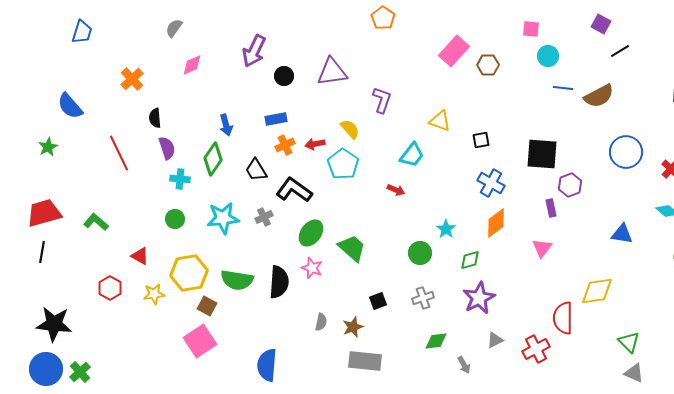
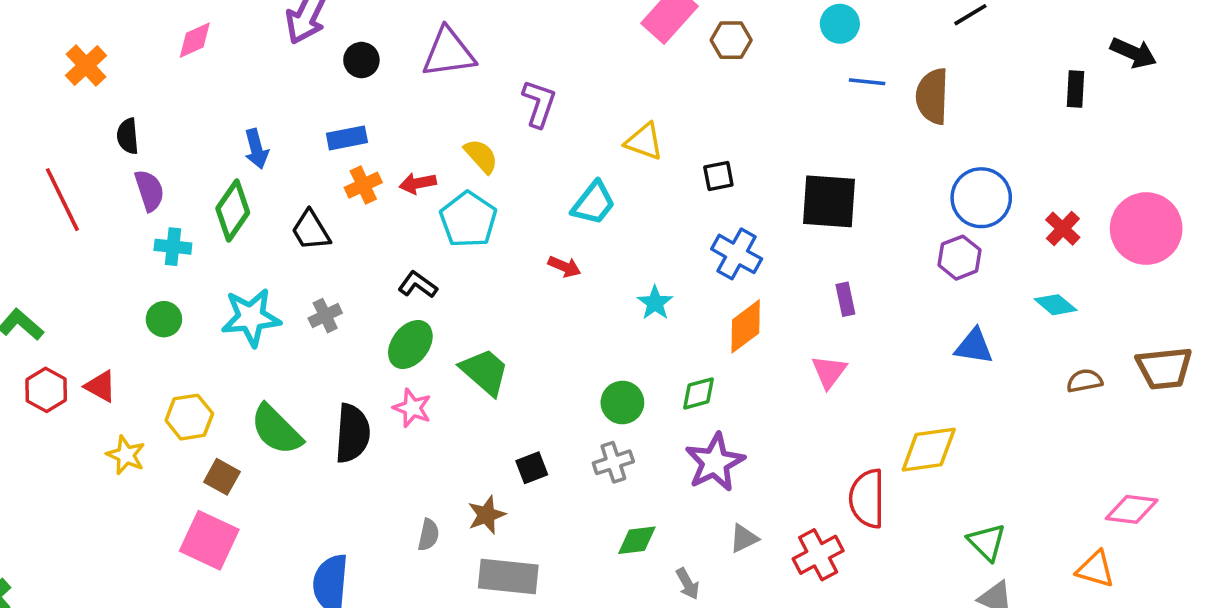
brown semicircle: (599, 96) -> (932, 96), turned 120
purple hexagon: (570, 185) -> (959, 258), moved
black L-shape: (294, 190) -> (418, 285), moved, size x0.6
cyan star: (446, 229) -> (655, 303), moved
green circle: (420, 253) -> (622, 403), moved
yellow hexagon: (189, 273) -> (189, 417), size x0.7
green semicircle: (237, 280) -> (276, 430), turned 36
red hexagon: (110, 288) -> (46, 390), moved
yellow star: (154, 294) -> (126, 455), turned 30
gray semicircle: (321, 322) -> (429, 535), moved
pink square: (200, 341) -> (209, 540), turned -32

